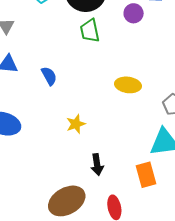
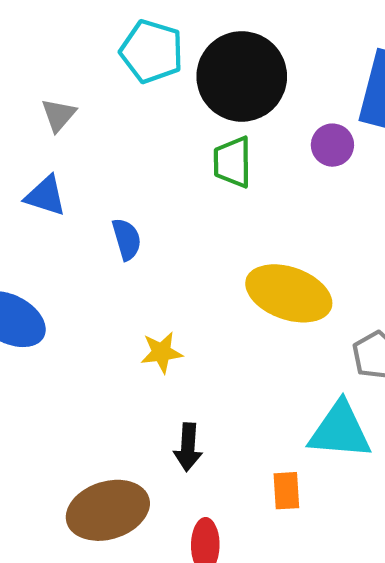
yellow ellipse: (128, 85) -> (289, 293), size x1.5
orange rectangle: (146, 175) -> (286, 491), size x0.7

